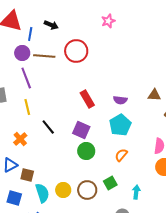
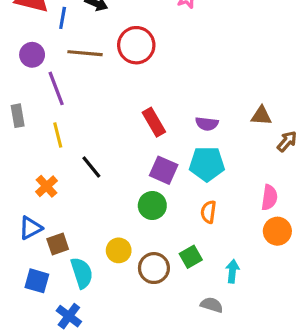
purple circle: (22, 53) -> (32, 55), moved
cyan pentagon: (120, 125) -> (207, 164), turned 30
purple square: (81, 130) -> (164, 170), moved
orange semicircle: (121, 155) -> (208, 212), turned -32
brown square: (27, 175) -> (58, 244), turned -32
yellow circle: (63, 190) -> (119, 250), moved

